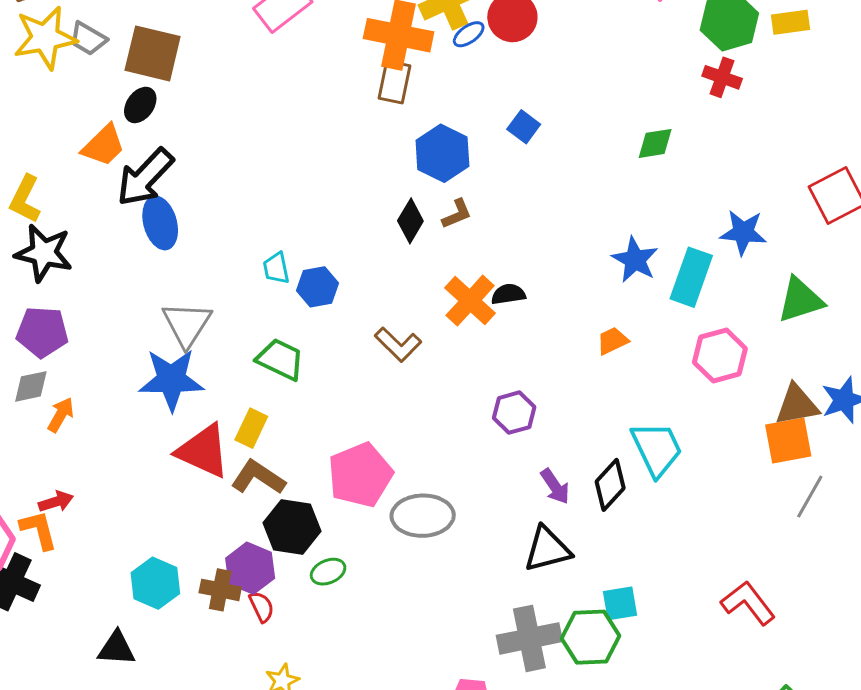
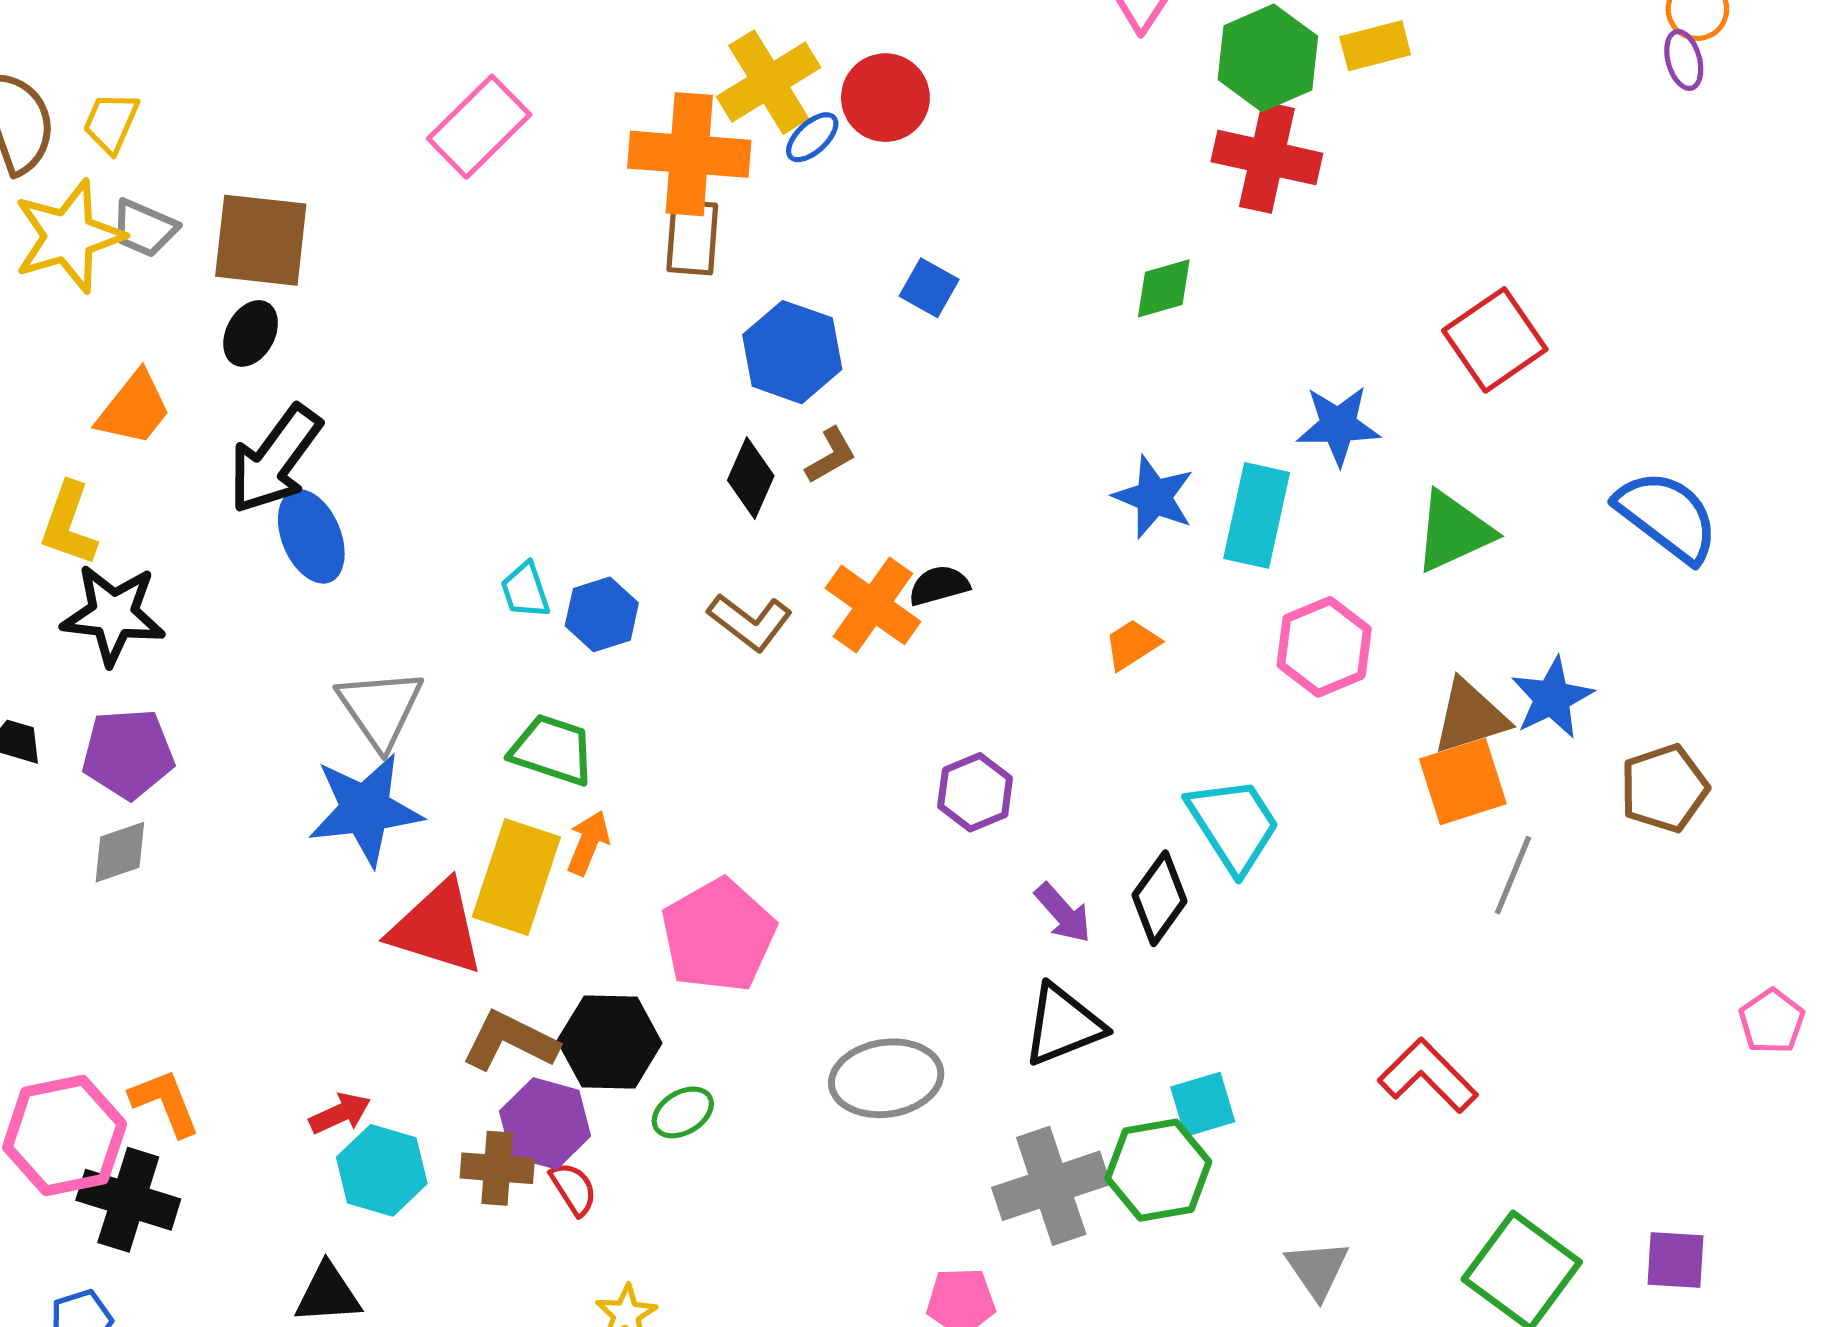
red cross: (722, 77) -> (1267, 157), size x1.5
orange trapezoid: (103, 145) -> (134, 409), moved
brown L-shape: (398, 344) -> (750, 622), moved
orange arrow: (61, 415) -> (588, 843), moved
yellow rectangle: (251, 428) -> (516, 877), size x1.6
brown L-shape: (258, 477) -> (510, 1041), moved
red arrow: (56, 502) -> (340, 1113), moved
gray ellipse: (423, 516) -> (886, 1078), moved

